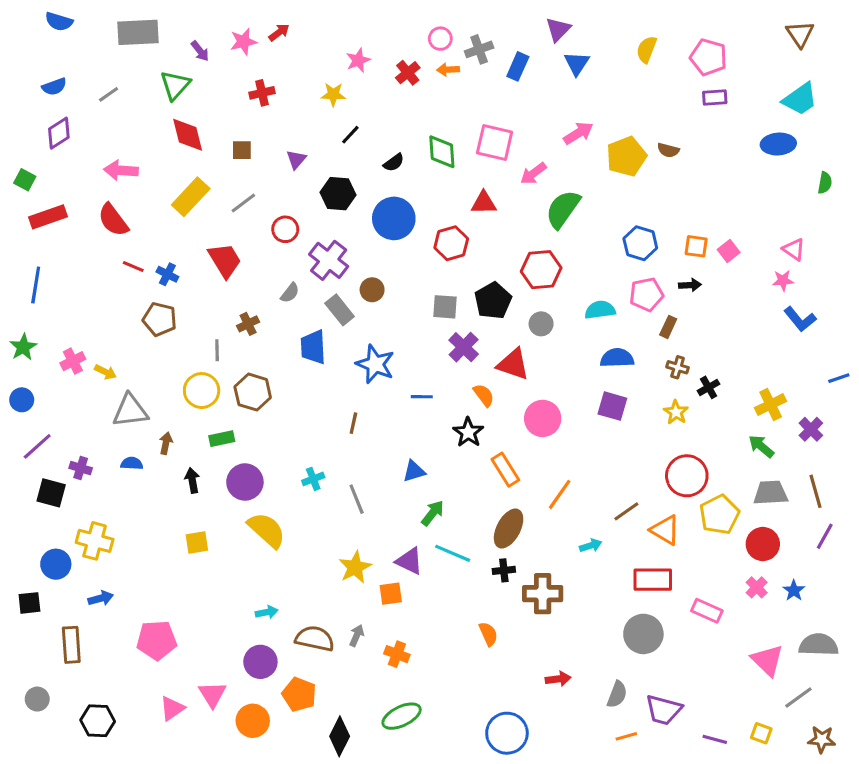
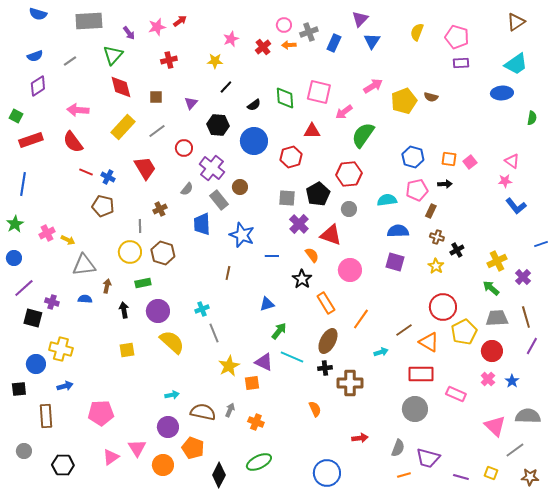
brown triangle: (800, 34) -> (516, 22), turned 30
gray line: (357, 499) -> (214, 333), moved

